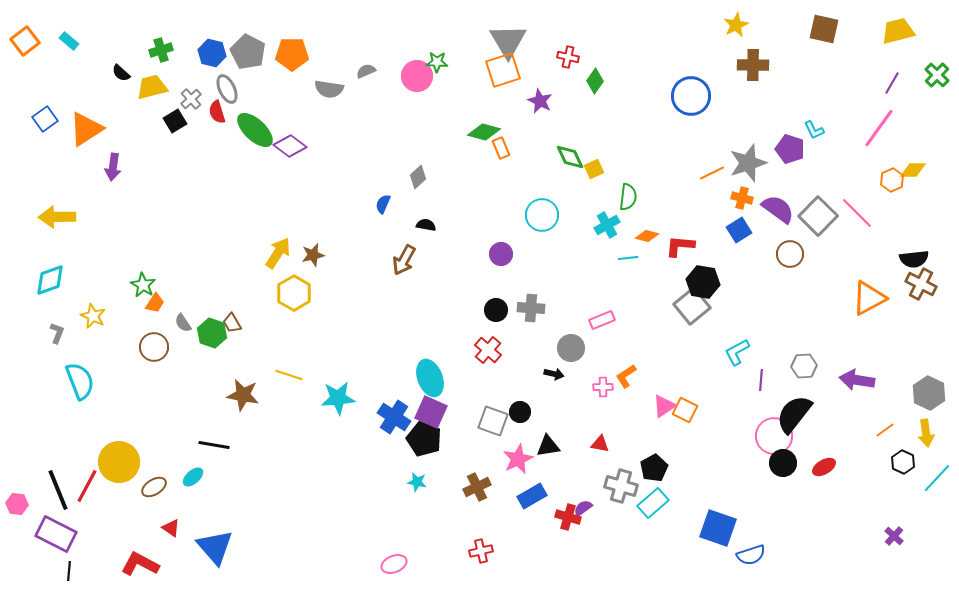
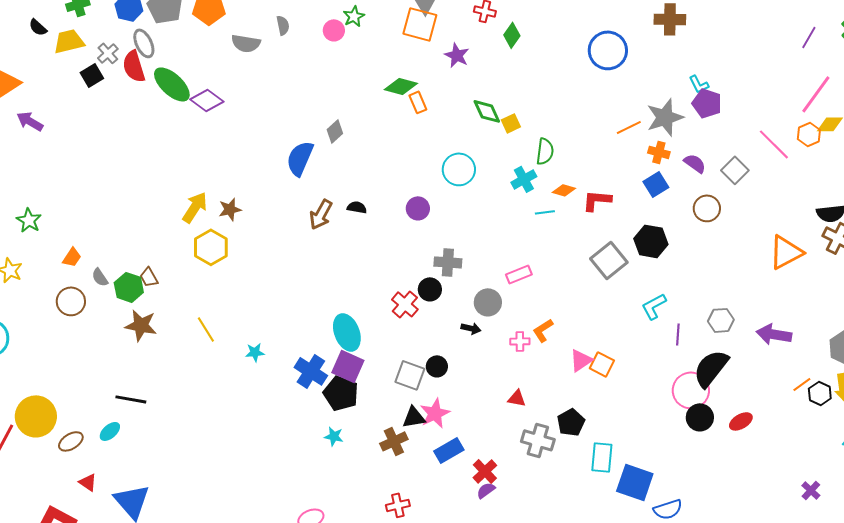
green star: (437, 62) -> (354, 16), turned -30
orange square: (503, 70) -> (420, 24), turned 33
gray semicircle: (366, 71) -> (283, 25), turned 102
pink circle: (417, 76) -> (334, 30), size x0.7
red semicircle: (217, 112) -> (134, 66), size x1.4
pink line: (879, 128) -> (816, 94), moved
cyan L-shape: (814, 130) -> (699, 84), moved
purple arrow: (113, 167) -> (30, 121), turned 112
blue semicircle: (383, 204) -> (300, 158), size x1.8
purple semicircle: (778, 209) -> (695, 163), size x0.7
pink line: (857, 213) -> (774, 144), moved
gray square: (818, 216) -> (735, 170), size x0.7
black semicircle: (426, 225) -> (357, 207), moved
black hexagon: (703, 282) -> (651, 241), moved
green star: (143, 285) -> (29, 220), moved
black circle: (496, 310) -> (430, 289), moved
yellow line: (289, 375) -> (206, 329), turned 40
brown star: (243, 395) -> (141, 325), moved
cyan star: (338, 398) -> (255, 352), size x0.6
black triangle: (548, 446) -> (414, 417), moved
black hexagon: (903, 462) -> (820, 393), moved
cyan rectangle: (653, 503) -> (602, 457), moved, turned -44
purple semicircle: (583, 508) -> (486, 490), moved
red cross: (568, 517) -> (485, 471), turned 30

